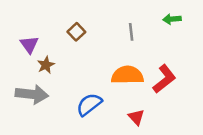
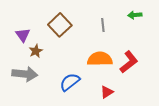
brown square: (76, 32) -> (60, 25), size x1.6
red triangle: (136, 117) -> (107, 92), turned 40

